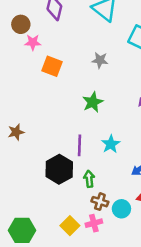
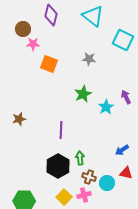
cyan star: (111, 144) -> (106, 107), moved
purple line: (80, 145) -> (61, 130), moved
black hexagon: (59, 169) -> (58, 166), moved

